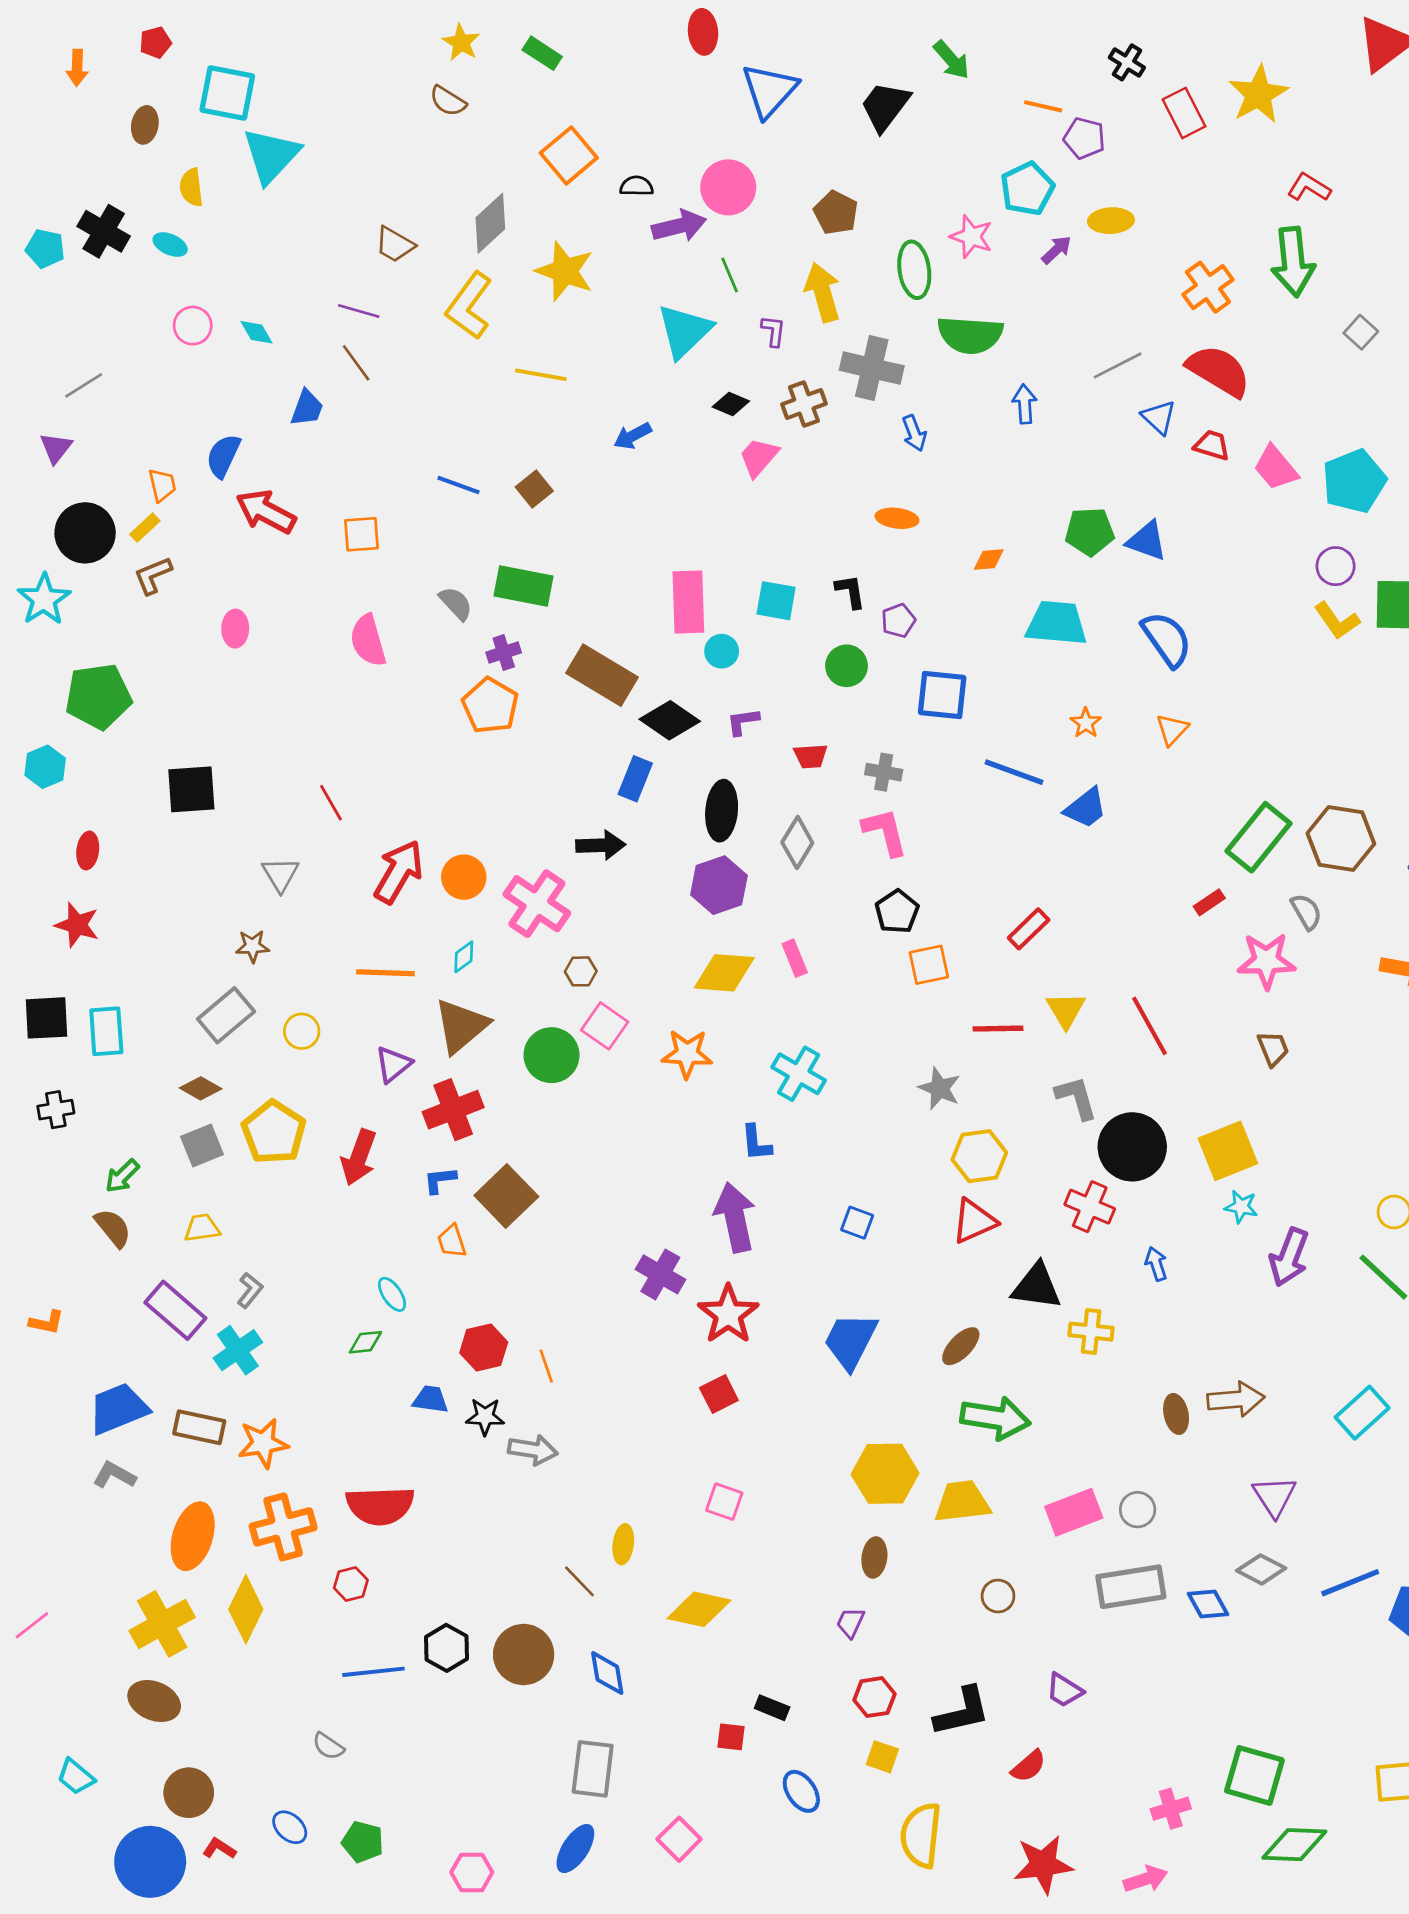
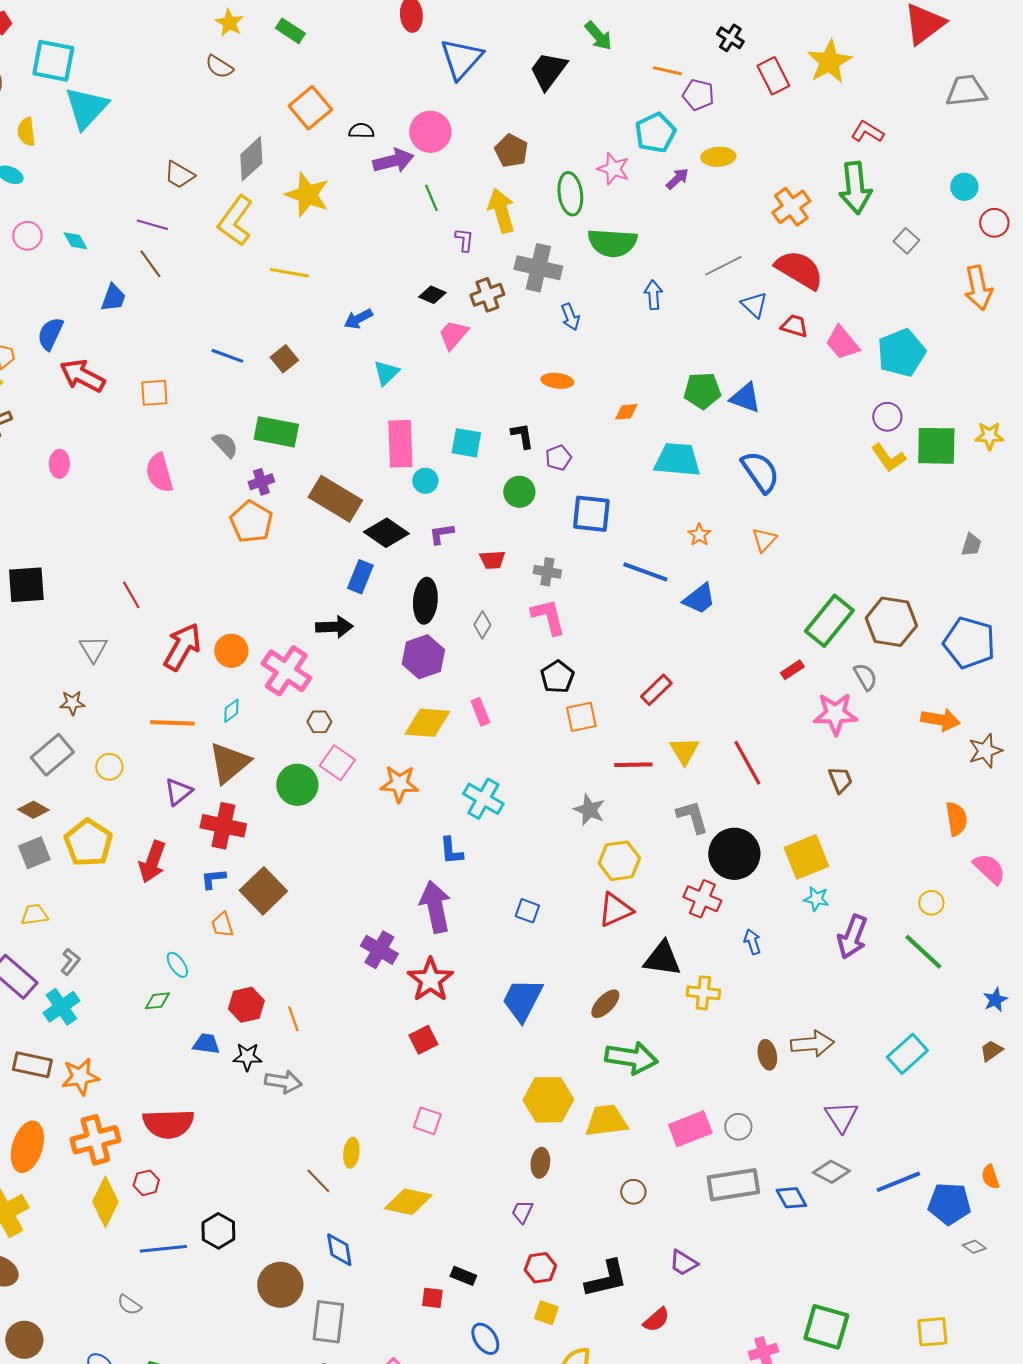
cyan triangle: (684, 331) -> (386, 373), moved, size x0.6
gray diamond: (797, 843) -> (482, 625), size x0.7
red cross: (453, 1110) -> (223, 826), turned 33
yellow diamond: (246, 1609) -> (105, 1202), moved
brown circle: (524, 1654) -> (280, 1285), moved

